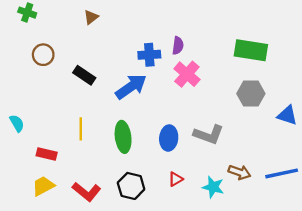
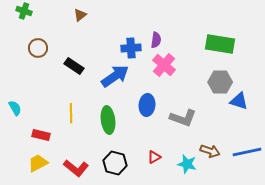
blue triangle: (287, 115) -> (239, 101), moved
blue ellipse: (169, 138) -> (147, 105), moved

